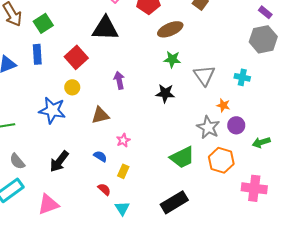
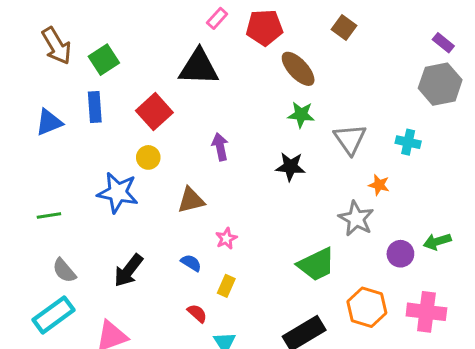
brown ellipse: (170, 29) -> (298, 69), turned 70
purple circle: (236, 125) -> (400, 254), moved
orange hexagon: (221, 160) -> (367, 307), moved

